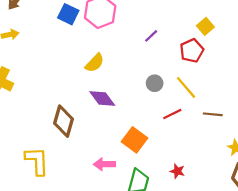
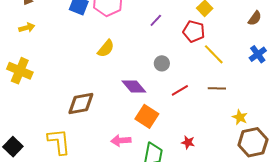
red pentagon: (192, 51) -> (194, 31), turned -30
yellow line: (186, 87) -> (214, 54), moved
purple diamond: (102, 98) -> (134, 86), moved
brown diamond: (64, 121) -> (81, 104), turned 68

